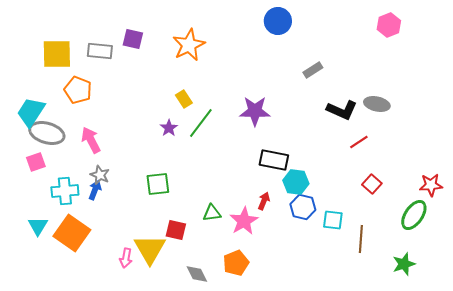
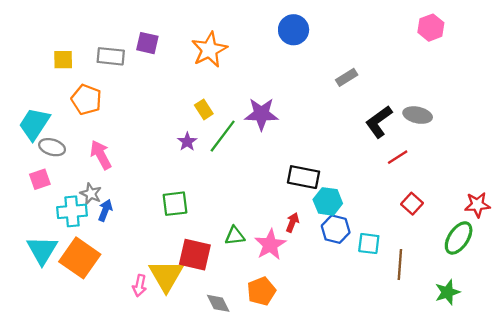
blue circle: (278, 21) -> (294, 30), moved
yellow square: (57, 54) -> (63, 60), size x0.6
black L-shape: (342, 110) -> (379, 122), turned 120
purple star: (255, 111) -> (261, 114), moved
gray ellipse: (47, 133) -> (52, 147), size x0.7
gray star: (100, 175) -> (91, 194), moved
cyan triangle: (38, 226) -> (42, 250), size x1.4
red square: (176, 230) -> (195, 255), size x1.4

